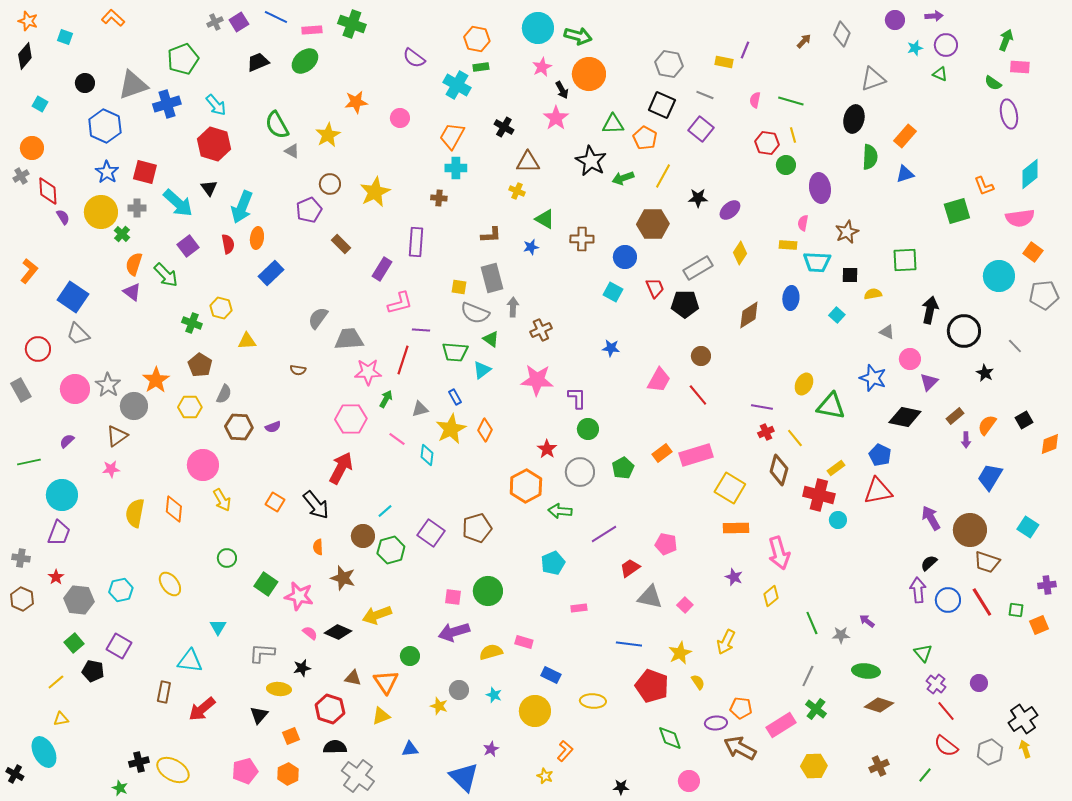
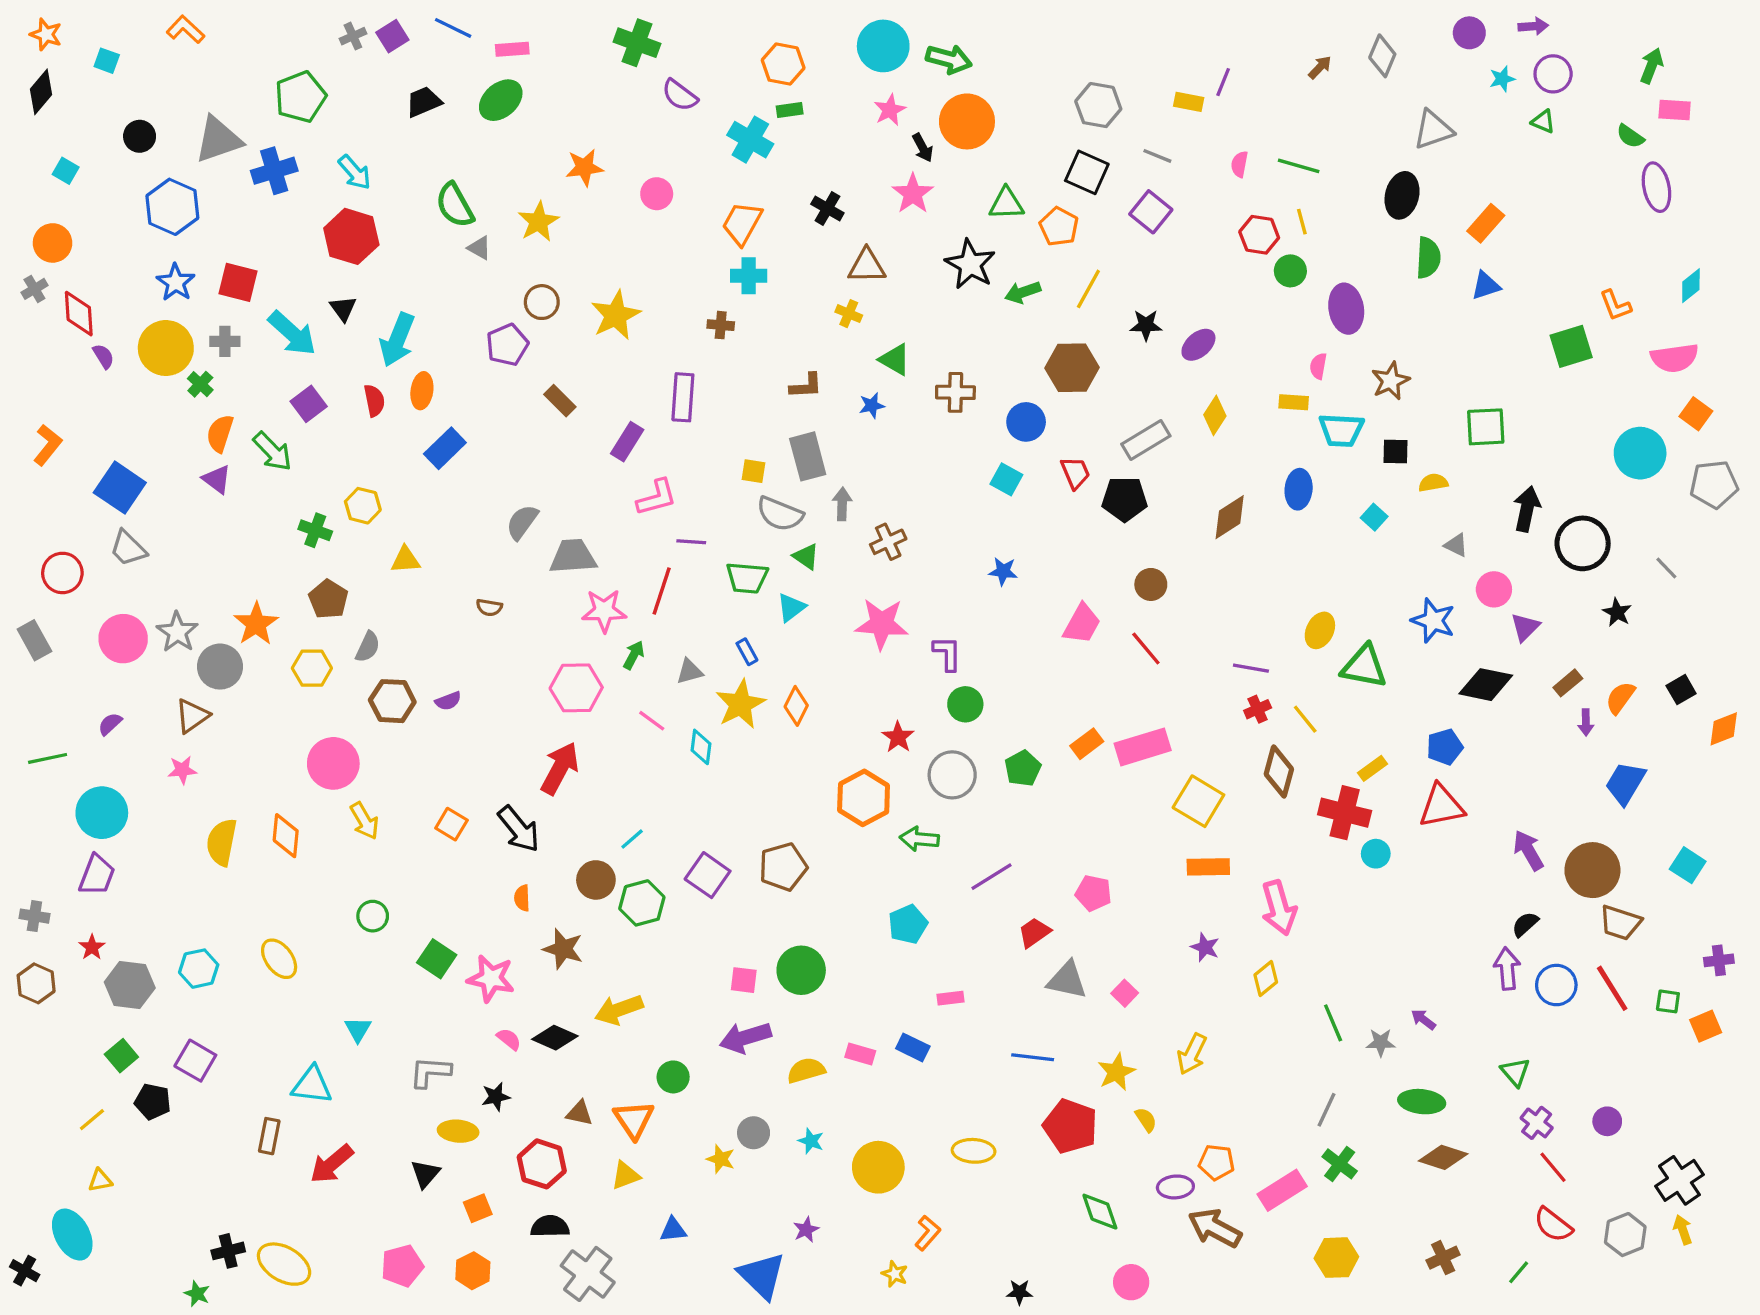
green cross: (352, 24) -> (637, 43), moved
cyan diamond: (1030, 174) -> (1691, 286), size x0.7
blue pentagon: (880, 455) -> (1445, 747), turned 30
blue rectangle: (551, 675) -> (913, 1047), moved

